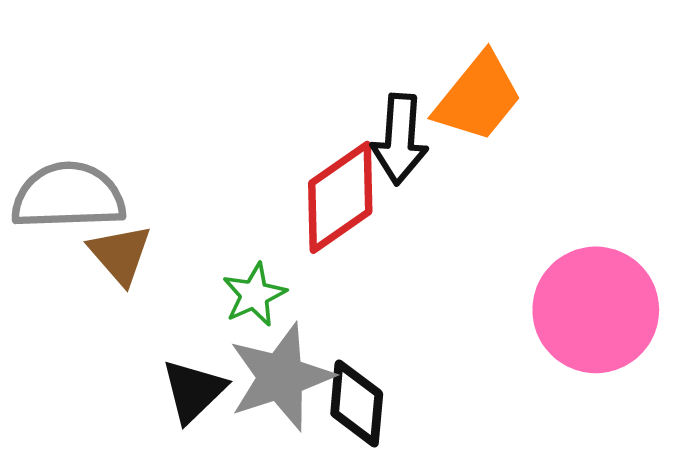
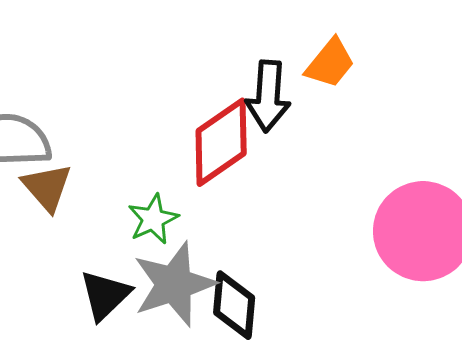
orange trapezoid: (478, 97) -> (330, 63), size x0.7

